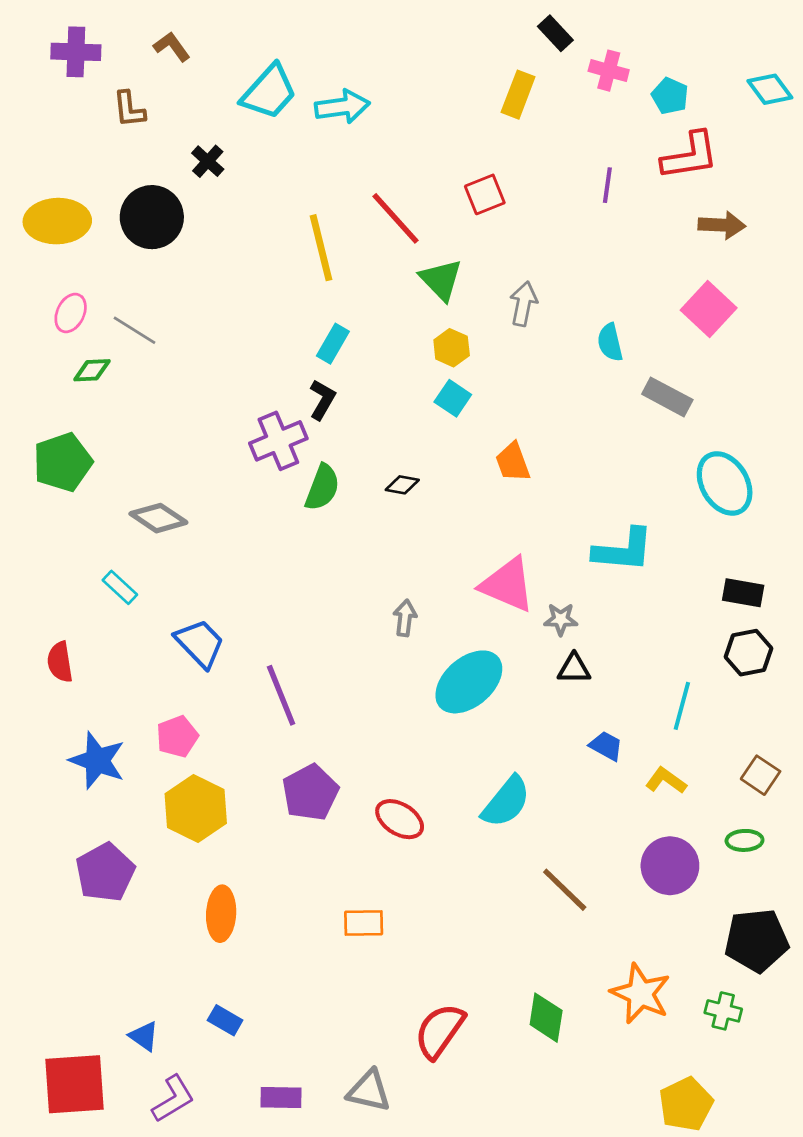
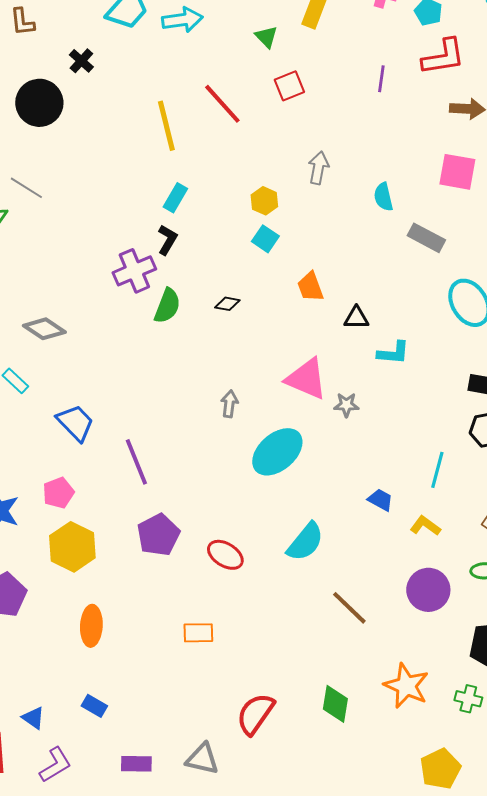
green triangle: (441, 280) -> (266, 37), moved, size x0.7
pink square: (709, 309) -> (457, 172), turned -33
cyan L-shape: (623, 550) -> (393, 353), size x0.7
black triangle: (574, 669) -> (356, 318), moved

